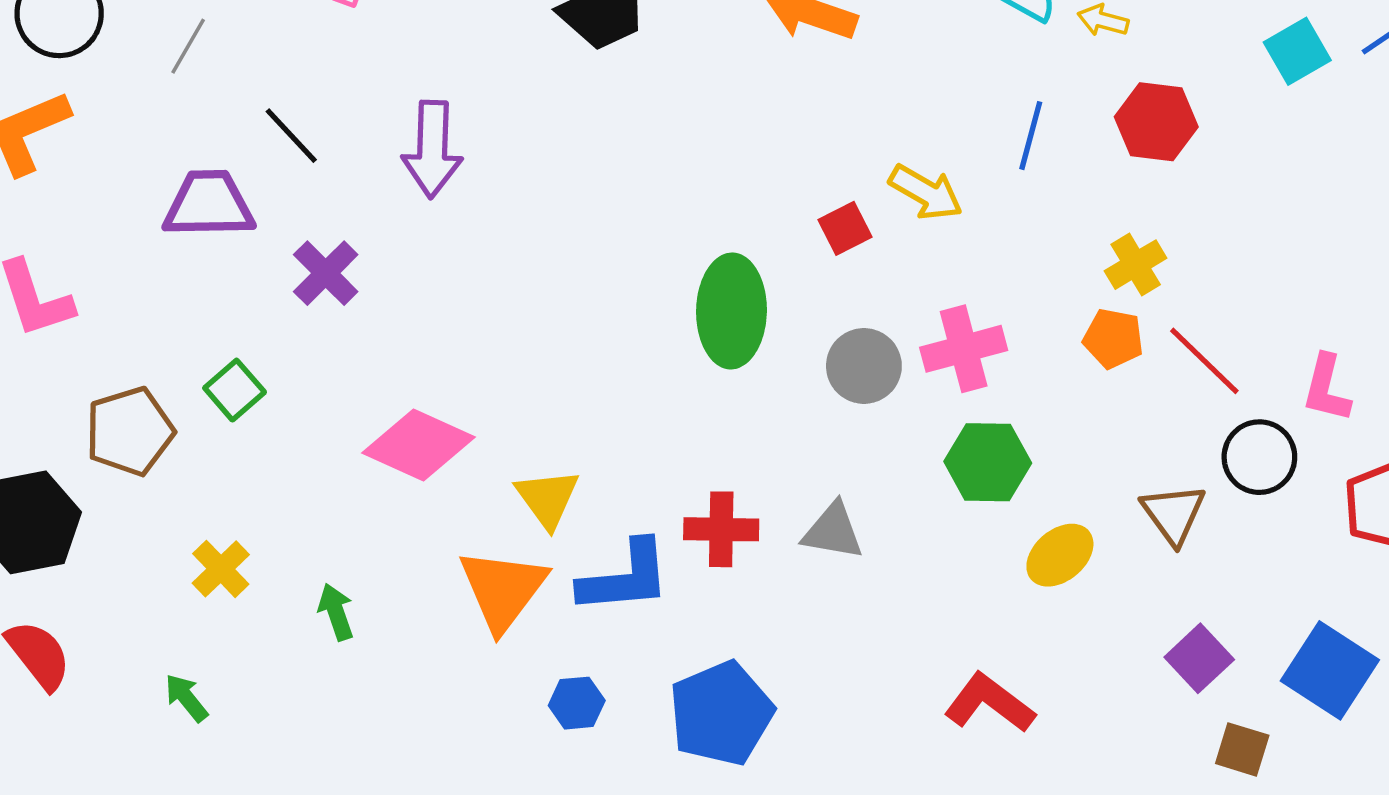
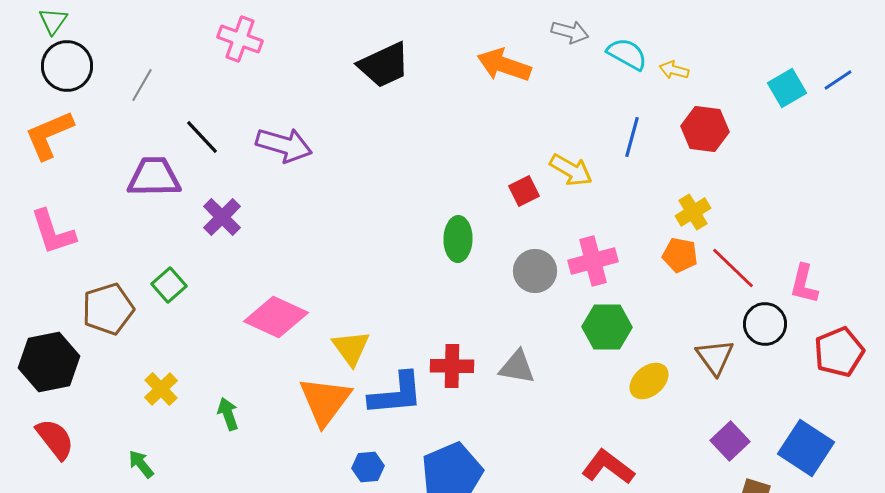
purple arrow: (432, 149) -> (284, 145), turned -76
green ellipse: (731, 311) -> (458, 239), size x0.7

